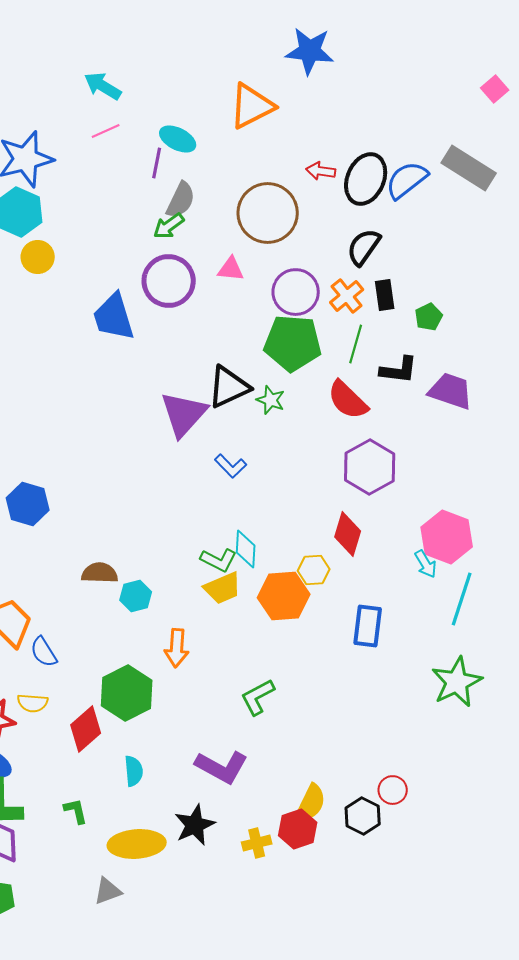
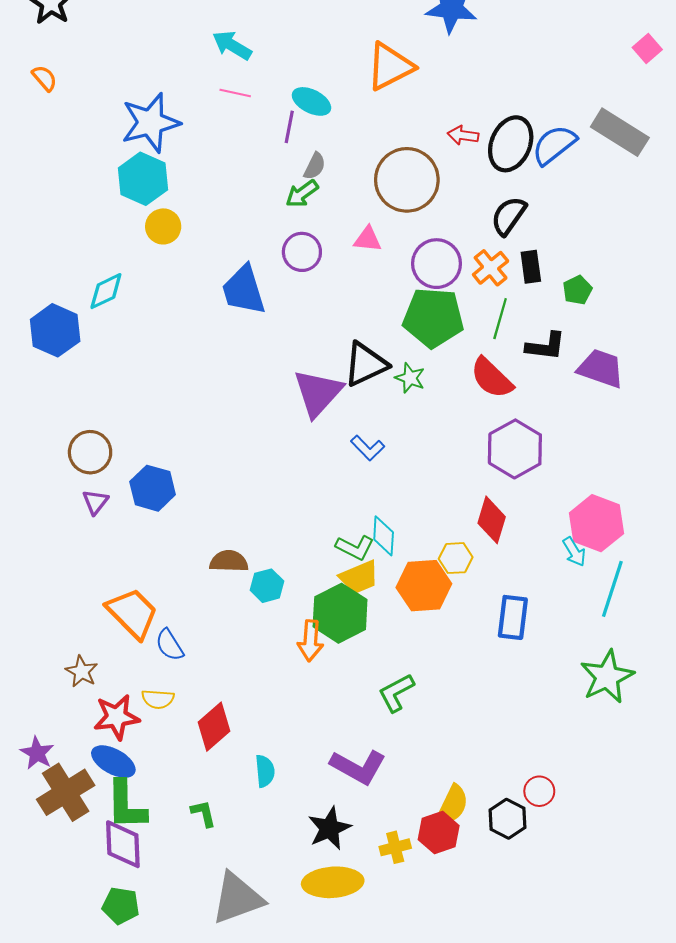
pink line: (106, 131) -> (235, 93), turned 36
gray semicircle: (181, 200) -> (315, 166), size x0.7
purple circle: (169, 281) -> (302, 252), size x0.7
green hexagon: (127, 693) -> (340, 613), moved
yellow ellipse: (137, 844) -> (333, 882), moved
gray triangle: (108, 891) -> (237, 898), size x1.8

